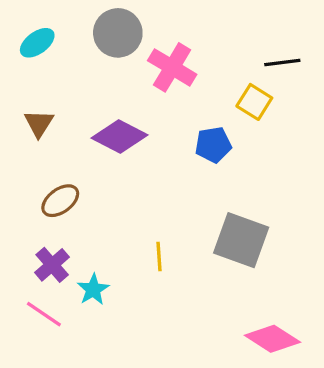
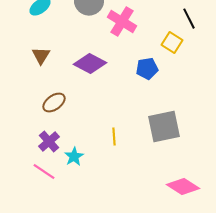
black line: (282, 63) -> (189, 19), turned 70
gray square: (241, 240) -> (164, 127), turned -32

